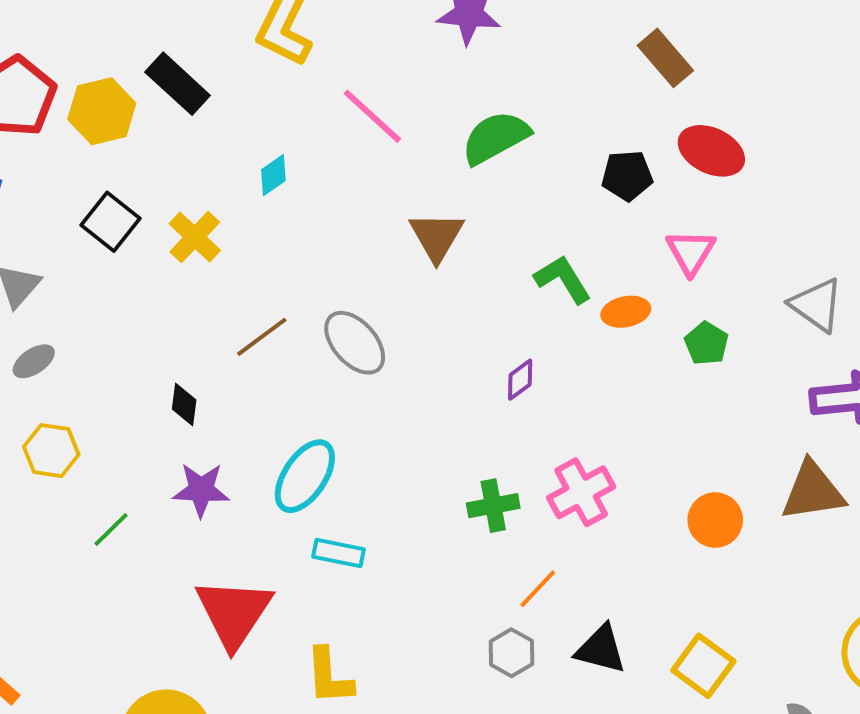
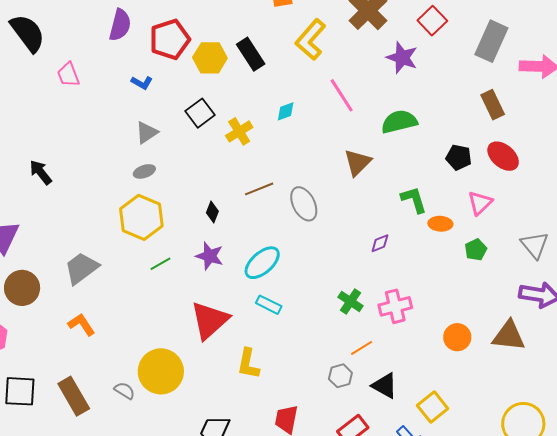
yellow hexagon: (51, 451) -> (141, 217), size x1.6
green cross: (493, 506) -> (350, 301), turned 30

